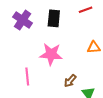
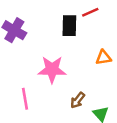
black rectangle: (54, 18) -> (69, 26), moved

